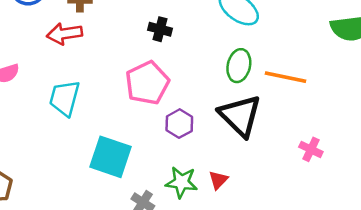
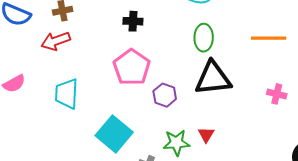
orange line: (286, 77) -> (269, 38), moved
black triangle: (240, 116) -> (213, 78), turned -39
cyan square: (110, 157) -> (114, 134), turned 33

